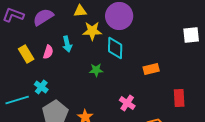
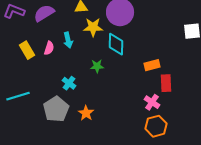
cyan cross: (41, 87) -> (69, 83), moved
red rectangle: (179, 98) -> (166, 83), moved
pink cross: (127, 103) -> (152, 102), moved

